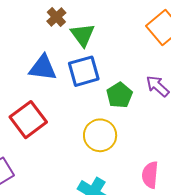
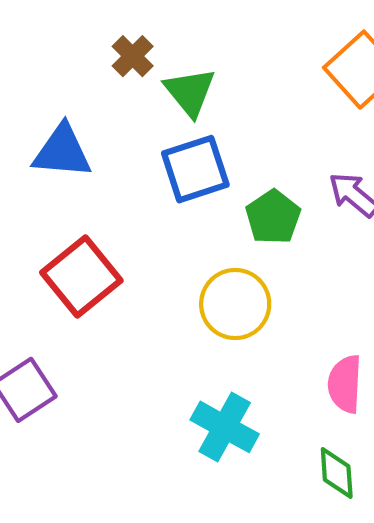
blue triangle: (43, 68) -> (62, 151), moved

